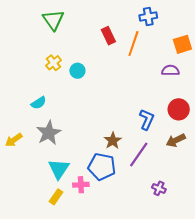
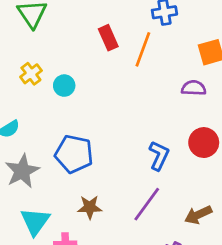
brown arrow: (176, 140) -> (198, 215), moved
brown star: (113, 141) -> (90, 207), moved, turned 30
blue pentagon: (102, 167) -> (74, 154), moved

